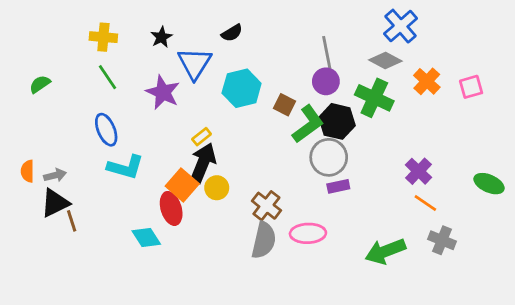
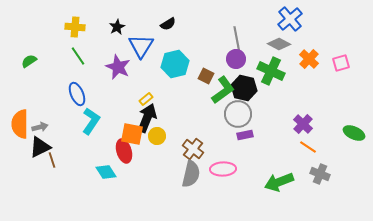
cyan L-shape: (126, 167) -> (91, 121), turned -72
orange semicircle: (27, 171) -> (20, 124), size x1.8
orange square: (182, 185) -> (132, 134), turned -30

